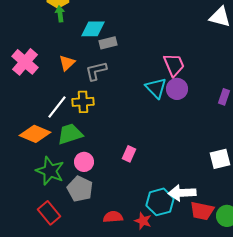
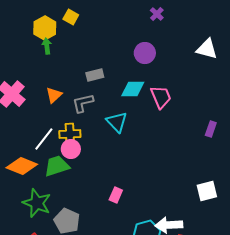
cyan diamond: (93, 29) -> (133, 89), moved
cyan triangle: (156, 88) -> (117, 122), moved
purple circle: (177, 89) -> (145, 53), moved
pink rectangle: (129, 154) -> (116, 195), moved
pink circle: (84, 162) -> (71, 149), moved

